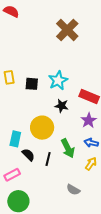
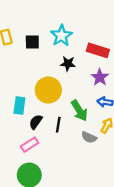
black semicircle: (28, 155) -> (36, 122), turned -96
pink rectangle: (12, 175) -> (30, 145), moved
gray semicircle: (73, 190) -> (89, 137), moved

